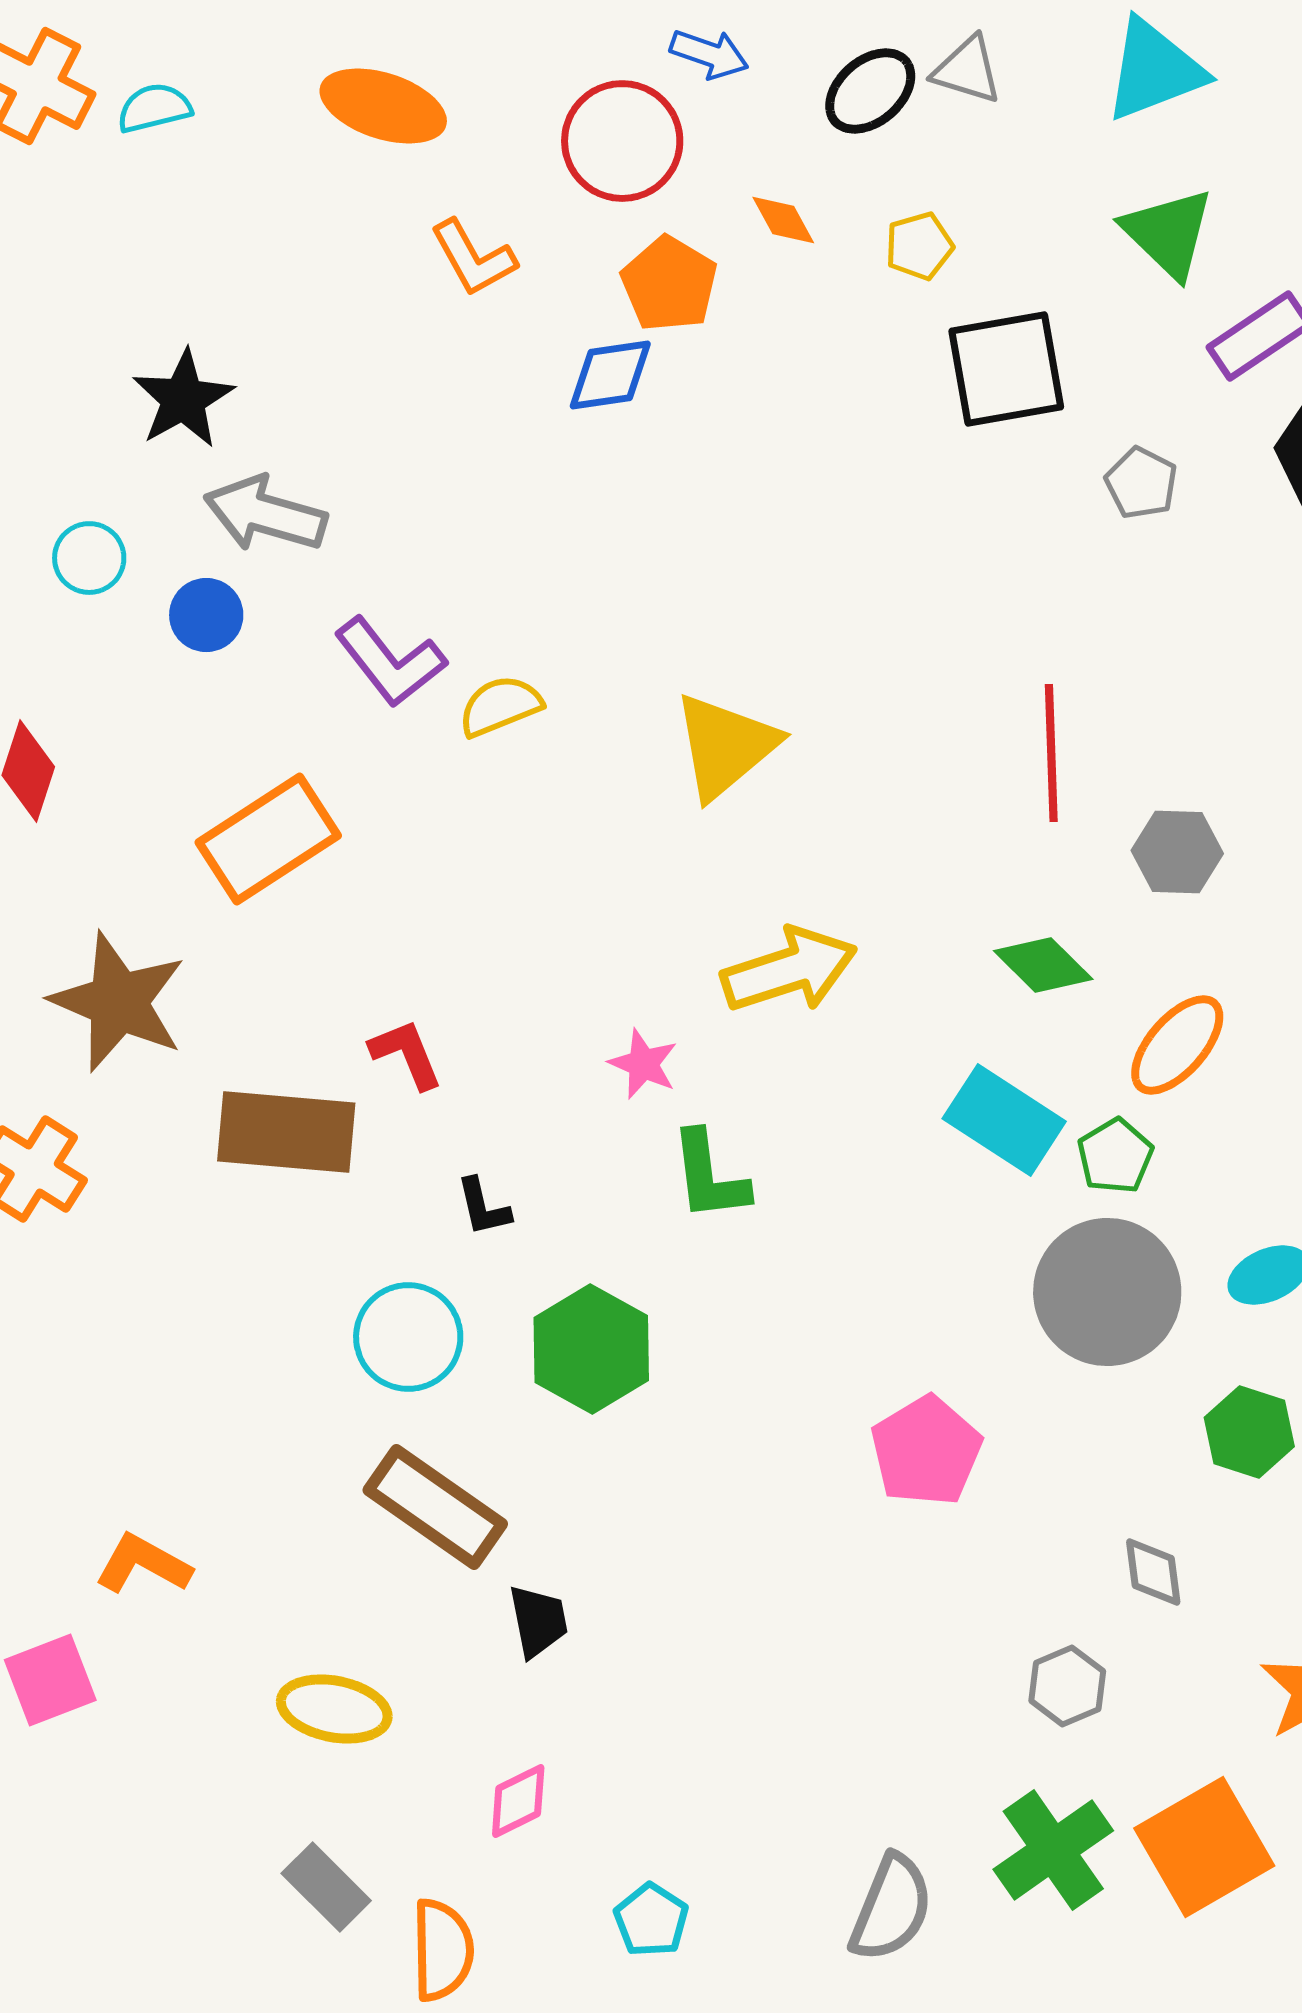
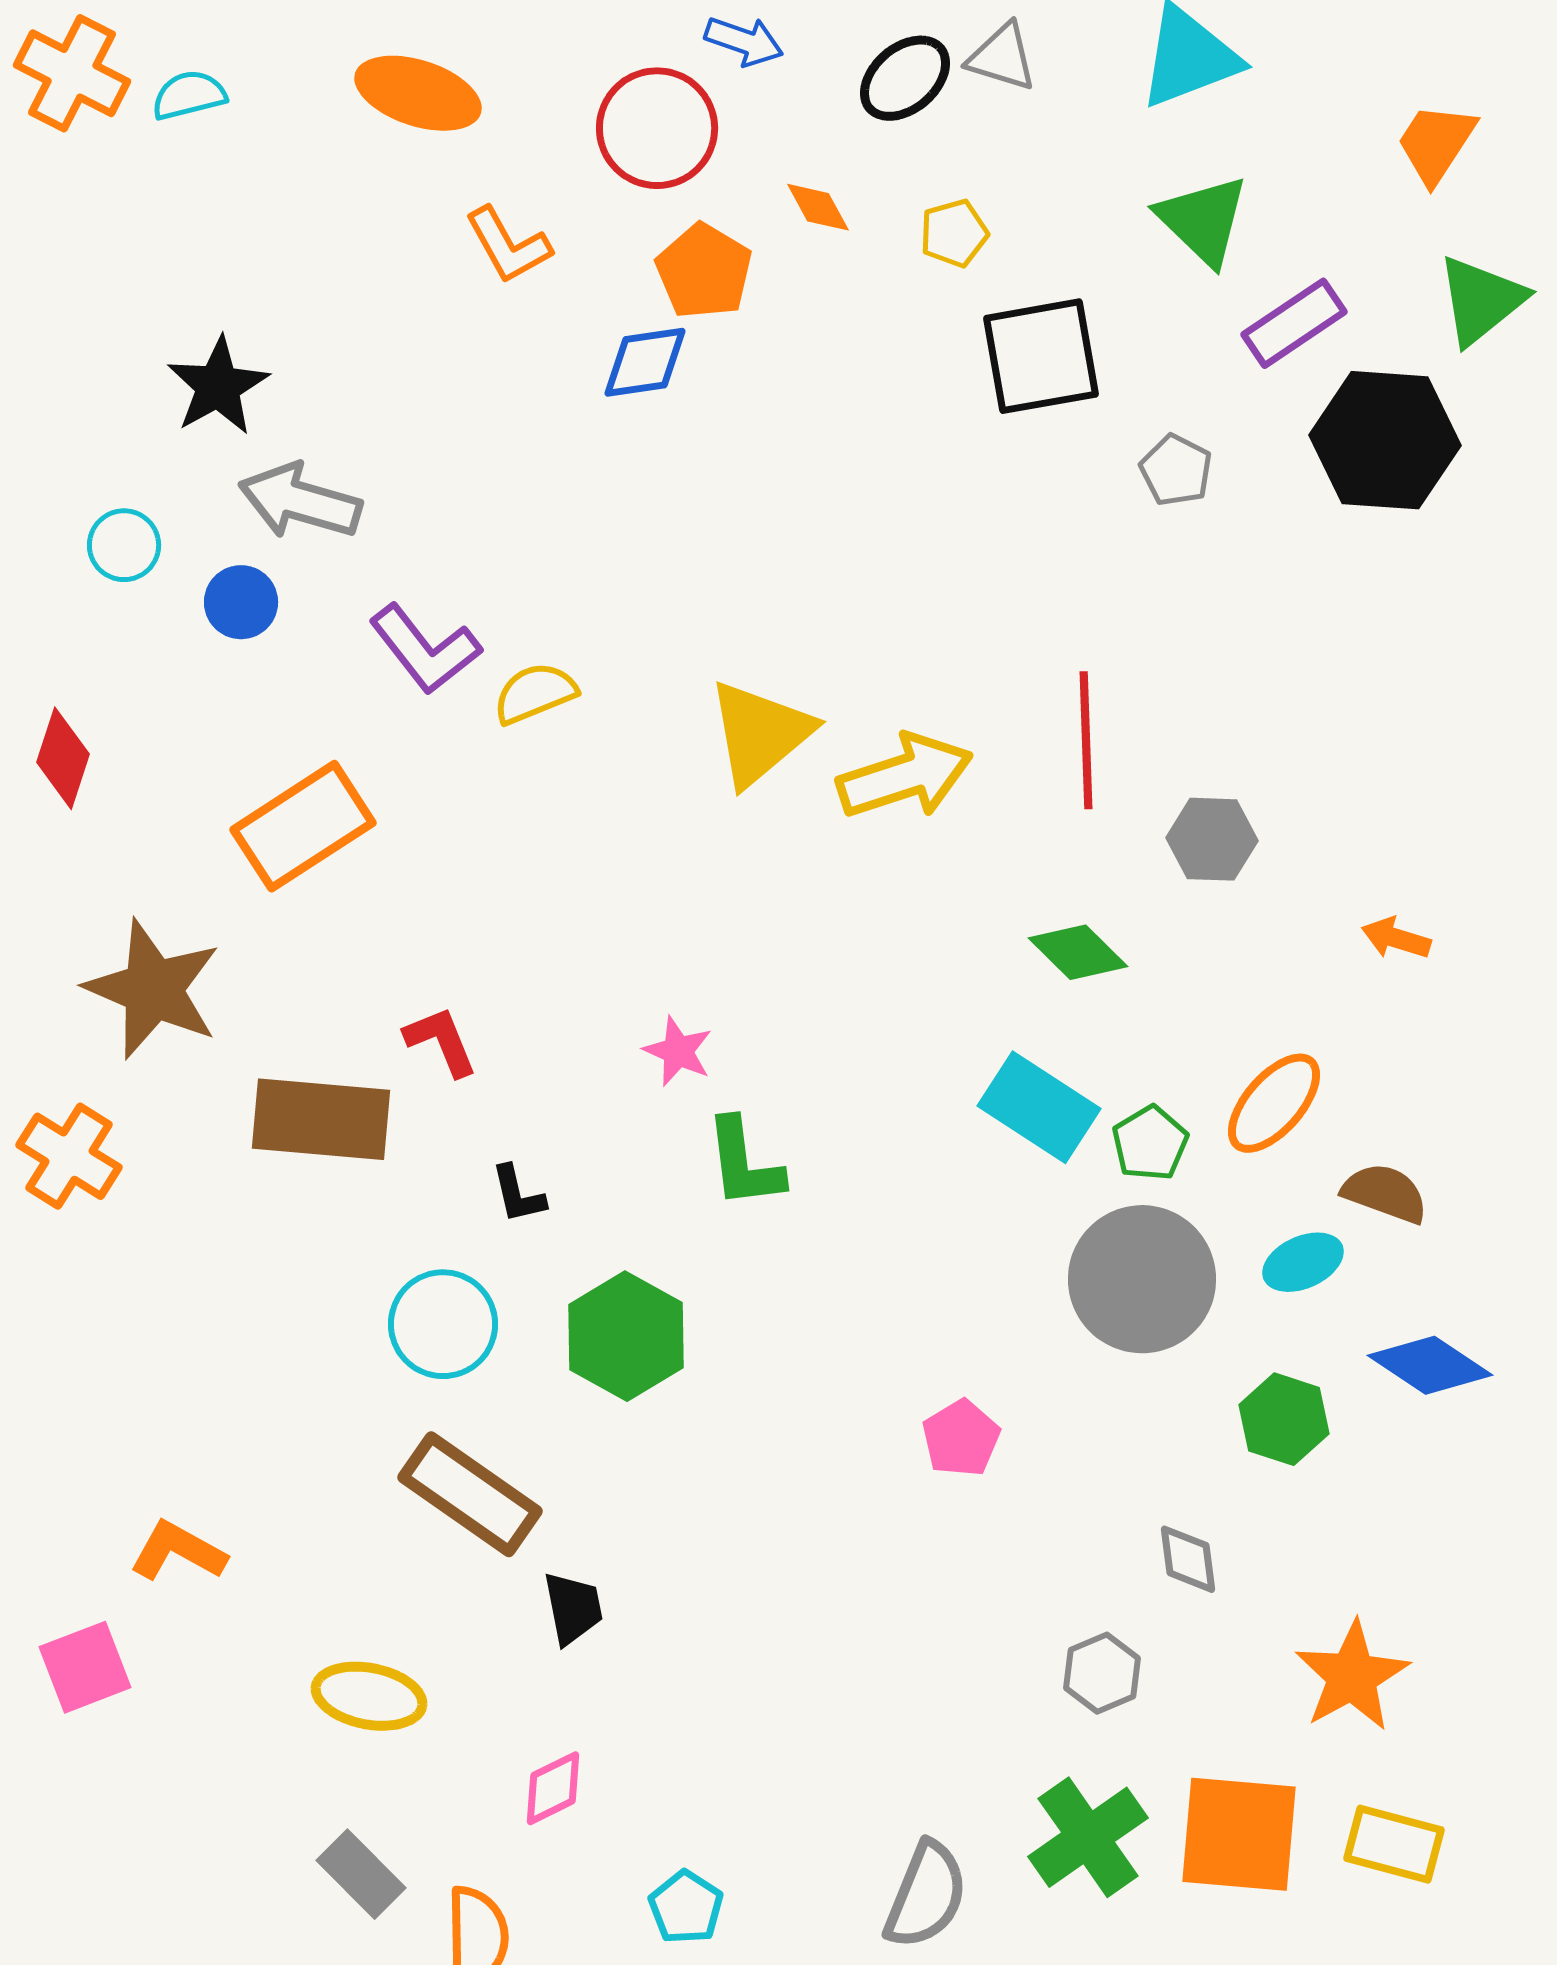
yellow arrow: (789, 970) -> (905, 776), moved
orange ellipse: (1177, 1045) -> (1274, 1103), moved
pink pentagon: (926, 1451) -> (961, 1438), size x0.7
orange square: (1204, 1847) -> (1239, 1834), turned 35

